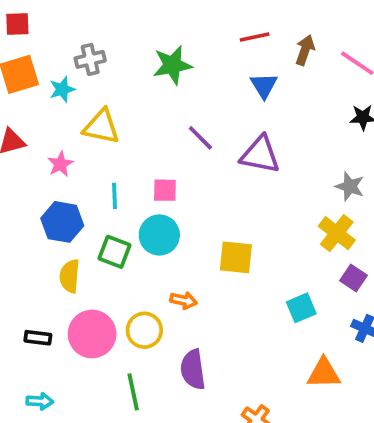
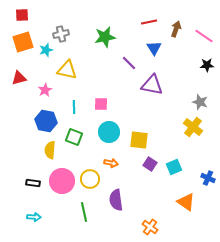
purple line: (200, 138) -> (129, 63), moved
cyan circle: (159, 235) -> (109, 132), moved
purple square: (354, 278) -> (150, 164), moved
orange triangle: (324, 373) -> (186, 202), turned 36

